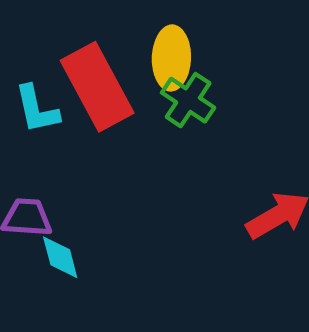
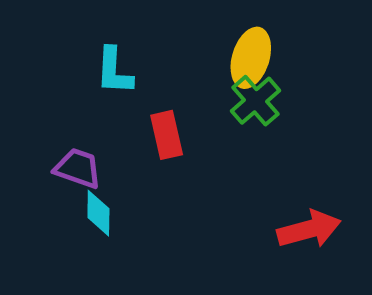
red rectangle: (97, 87) -> (167, 135), moved, size x0.6

